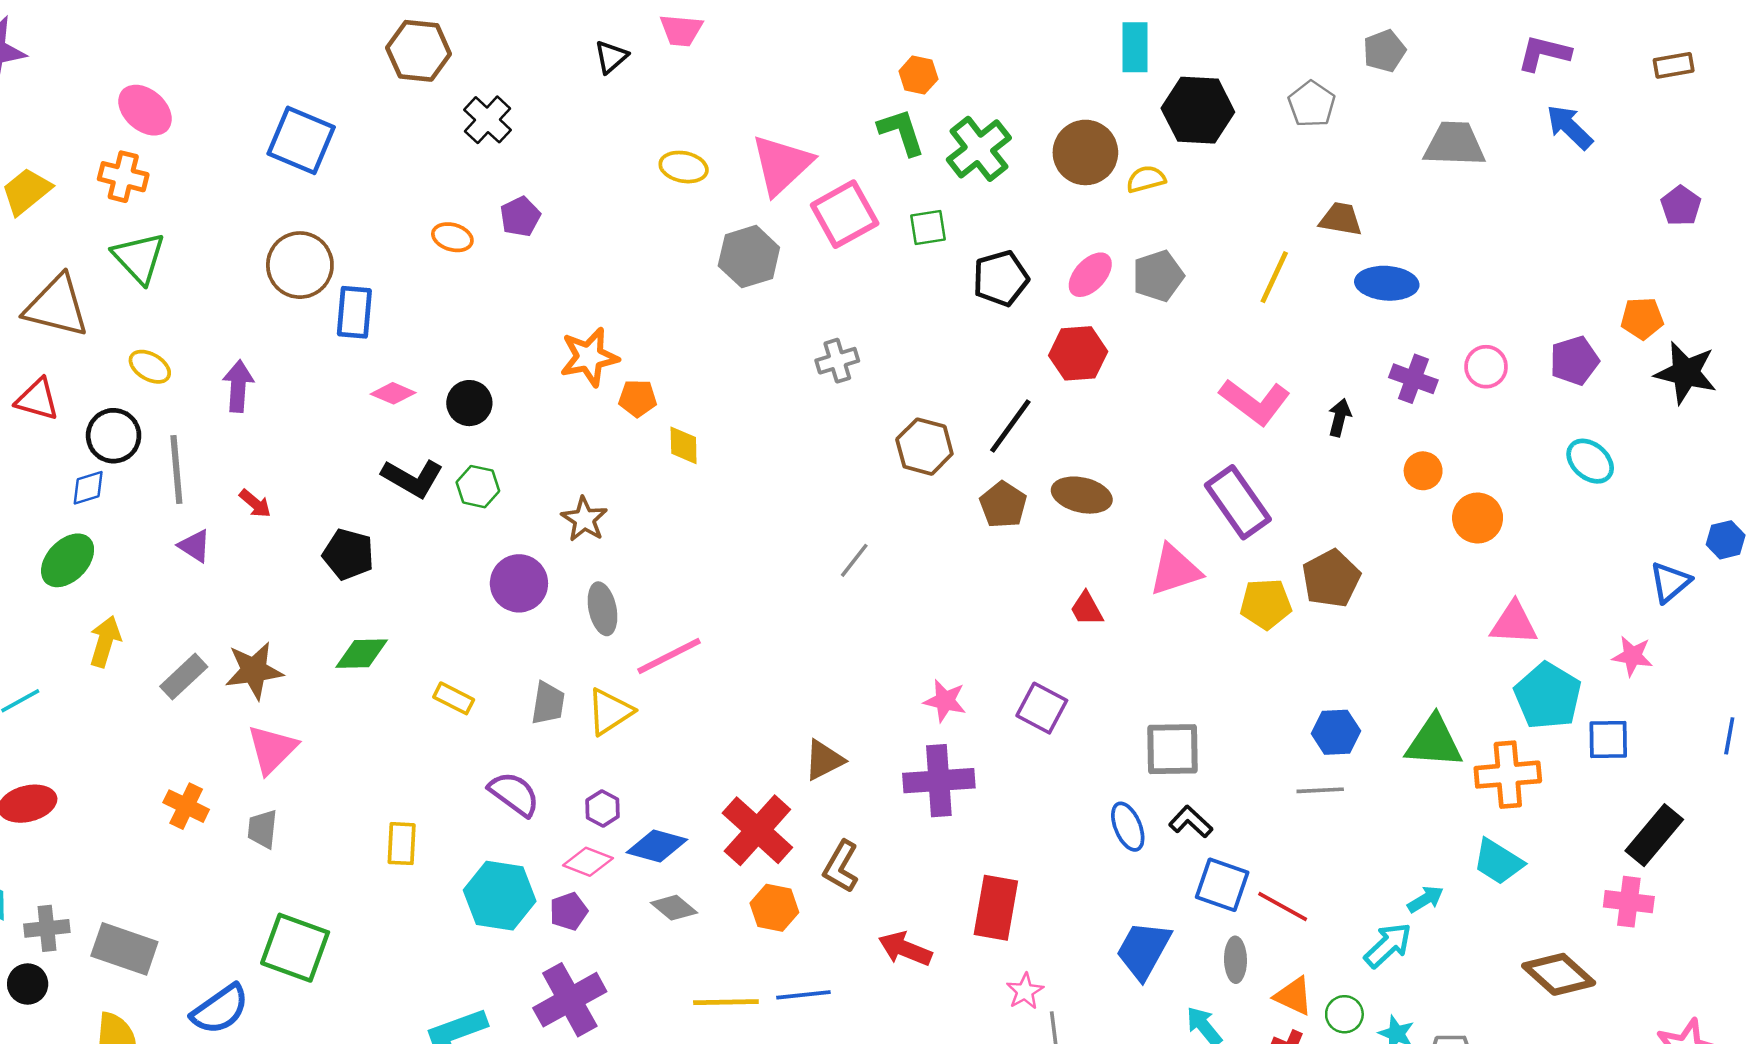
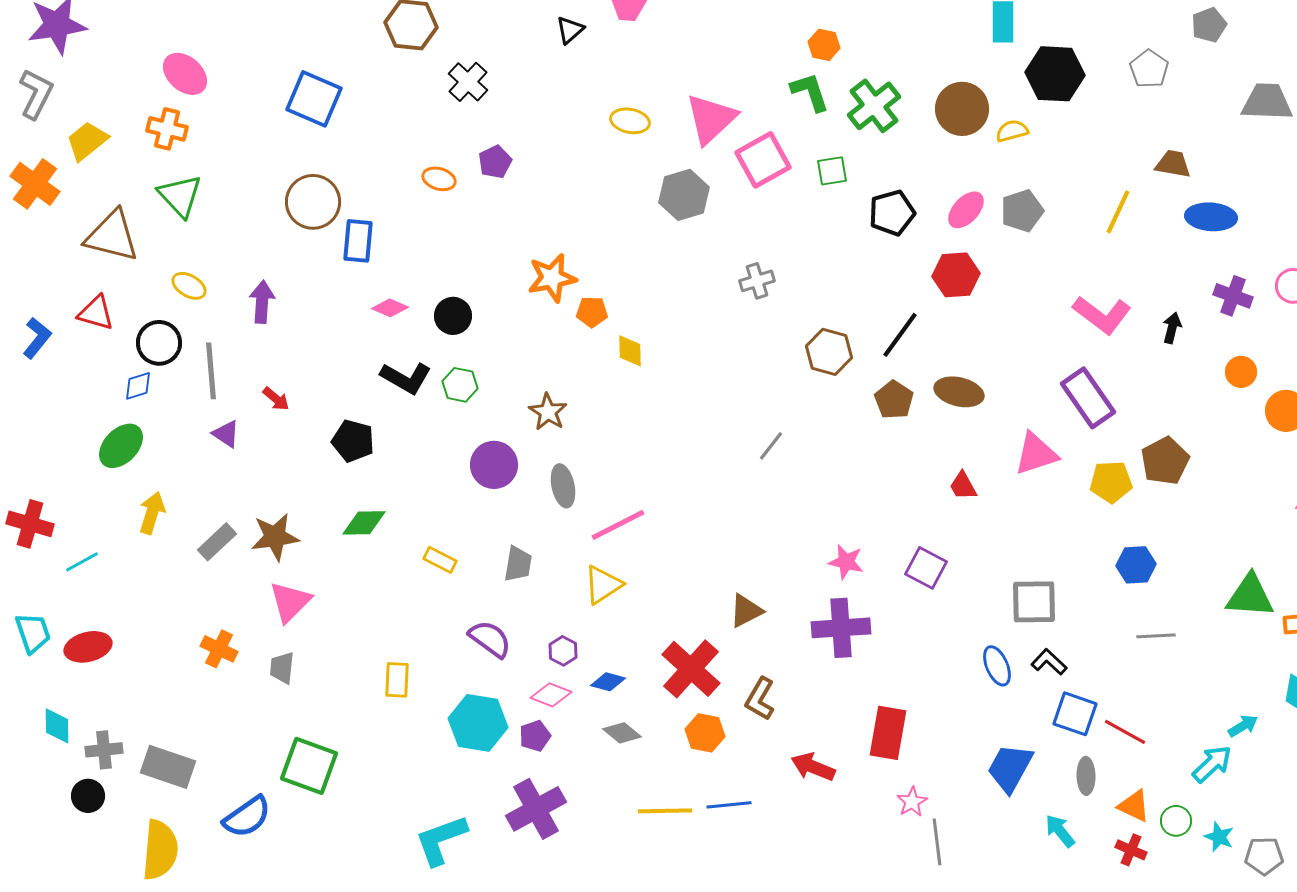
yellow triangle: (610, 712) -> (603, 585), moved
blue hexagon: (1336, 732) -> (1136, 565), moved
blue diamond: (657, 846) -> (608, 682), size x0.7

